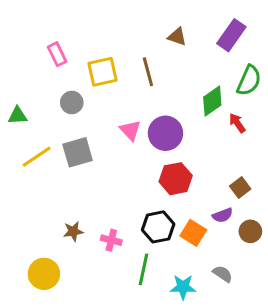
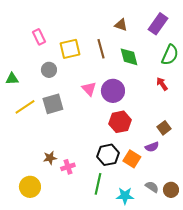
green diamond: (212, 101) -> (129, 57), moved, turned -70
brown circle: (250, 231) -> (171, 190), moved
pink cross: (111, 240) -> (68, 167), moved, turned -32

